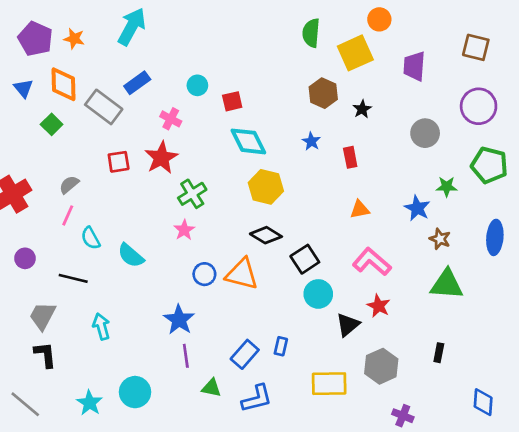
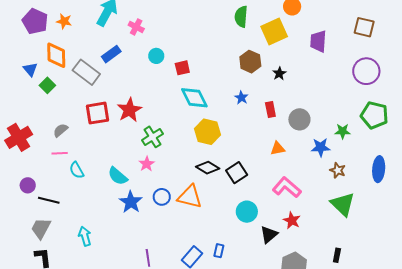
blue triangle: (23, 88) -> (30, 69), moved
pink cross: (171, 119) -> (136, 27), moved
gray circle: (425, 133) -> (299, 119), moved
red square: (119, 162) -> (97, 113), size x1.4
blue star: (417, 208) -> (321, 147), turned -30
pink line: (68, 215) -> (60, 153), turned 63
cyan semicircle: (131, 255) -> (118, 176), moved
black square: (305, 259) -> (237, 173), moved
black line: (73, 278) -> (49, 200), moved
green triangle: (447, 284) -> (343, 204), turned 40
blue star: (179, 320) -> (131, 202), moved

